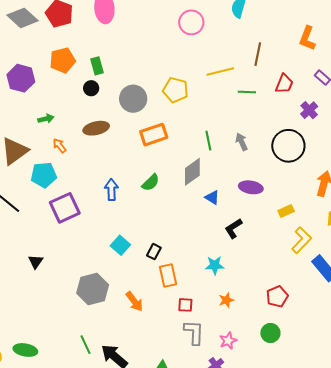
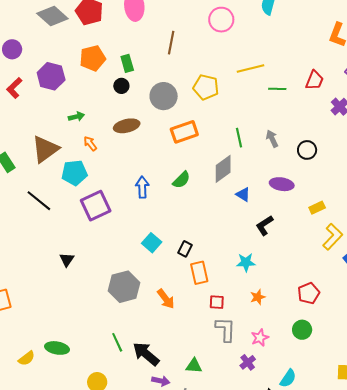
brown line: (258, 54) -> (171, 43), moved
black circle: (288, 146) -> (307, 150), moved, size x0.6

